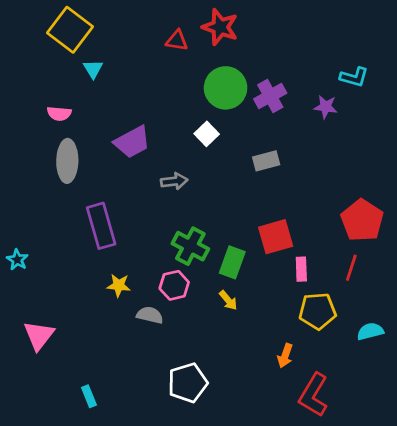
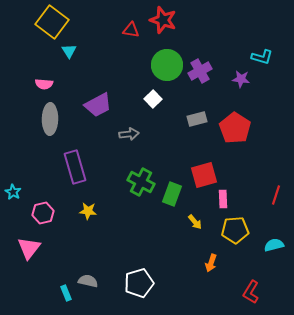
red pentagon: (362, 220) -> (235, 128), moved
red line: (351, 268) -> (276, 195), moved
pink hexagon: (174, 285) -> (43, 213), moved
yellow arrow: (228, 300) -> (195, 222), moved
gray semicircle: (150, 315) -> (88, 281), moved
red L-shape: (313, 395) -> (251, 292), moved, size x0.7

